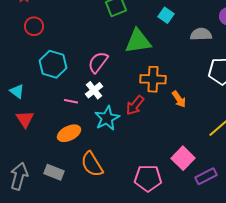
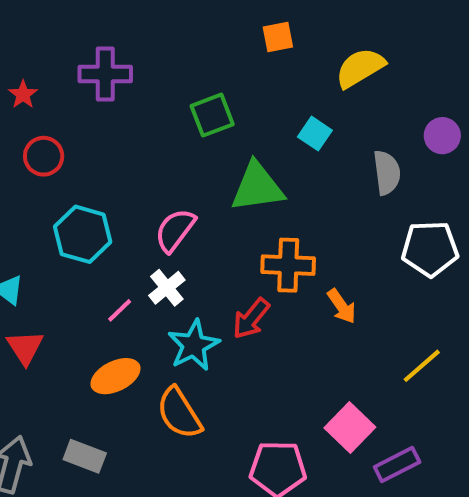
gray semicircle: (201, 34) -> (387, 173), turned 85
pink line: (71, 101) -> (120, 310), turned -56
orange semicircle: (92, 164) -> (179, 413), moved

